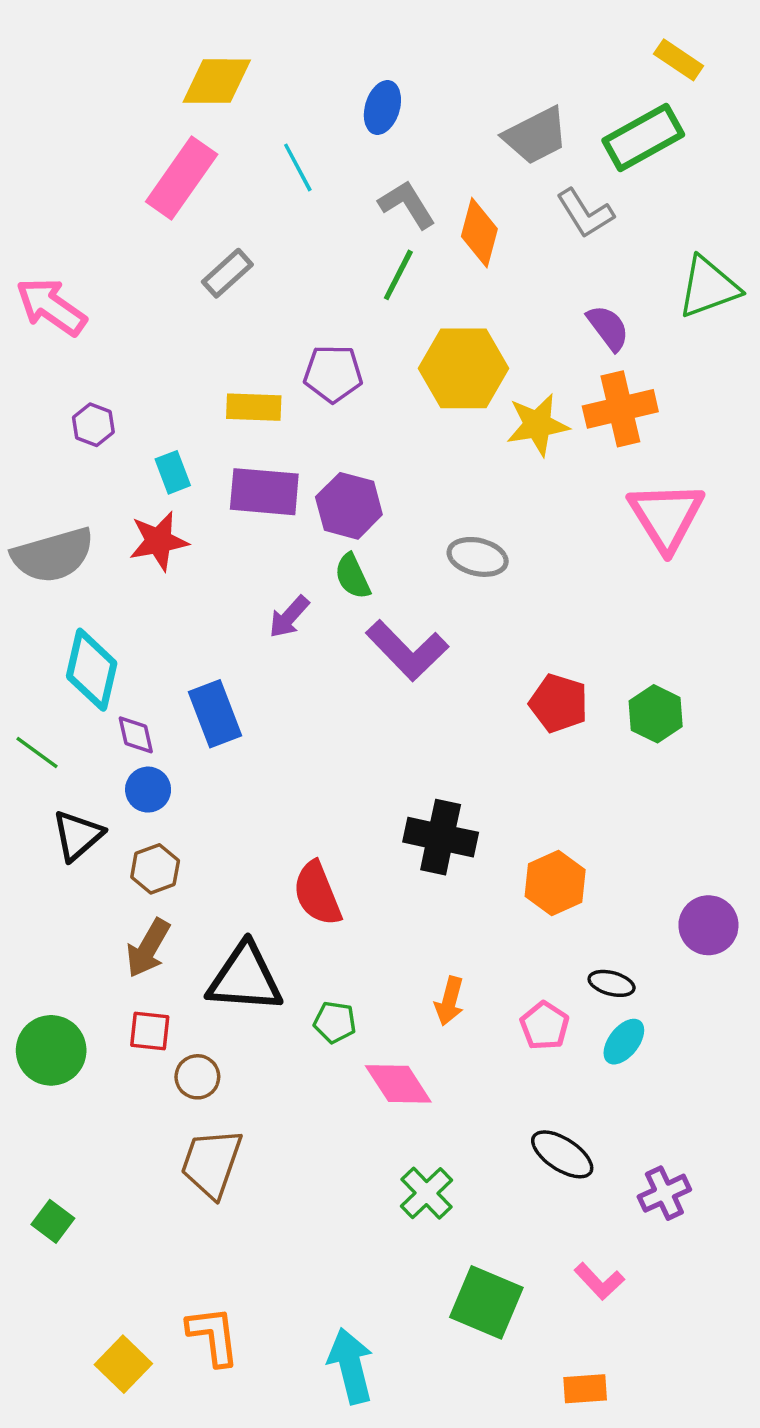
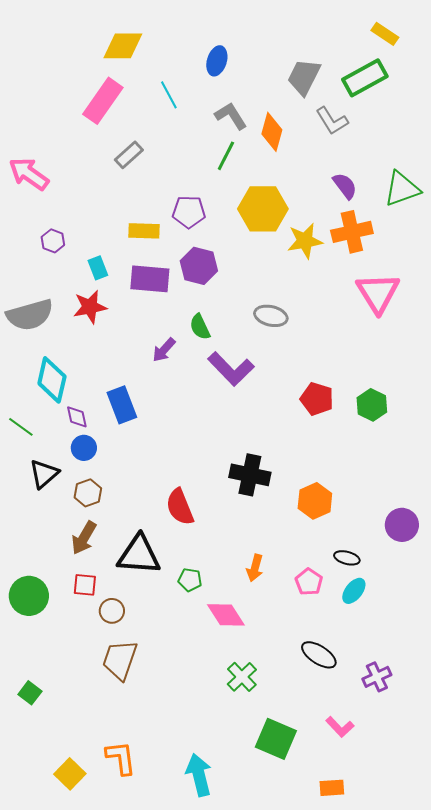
gray trapezoid: (536, 136) -> (304, 77), turned 144
green triangle: (708, 287) -> (402, 189), moved
purple hexagon: (349, 506) -> (199, 266), moved

